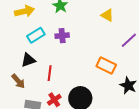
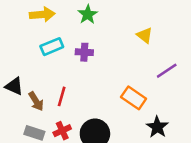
black triangle: (28, 60) -> (14, 86), moved, turned 35
brown arrow: (18, 81) -> (36, 101), moved

